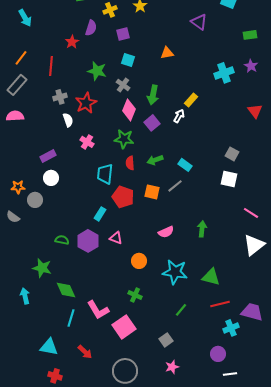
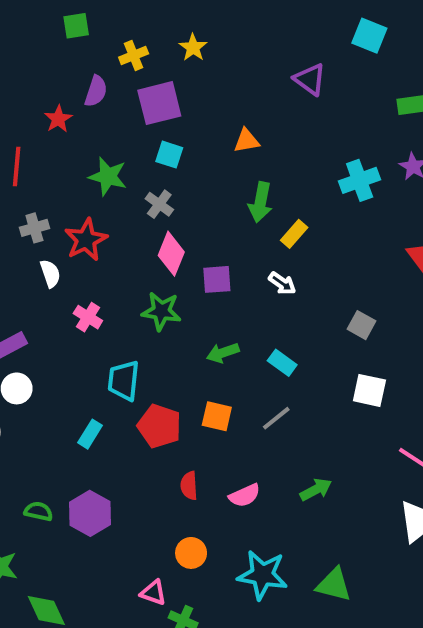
purple square: (123, 34) -> (159, 103), size x1.6
green arrow: (153, 95) -> (260, 202), moved
white arrow: (179, 116) -> (282, 283), moved, turned 96
purple square: (152, 123) -> (217, 279), turned 35
gray square: (232, 154) -> (361, 325), moved
red semicircle: (130, 163) -> (189, 486), moved
gray line: (175, 186) -> (276, 418), moved
cyan rectangle: (100, 214) -> (90, 434), moved
green arrow: (202, 229) -> (316, 490), turned 56
pink triangle: (116, 238) -> (153, 593), moved

